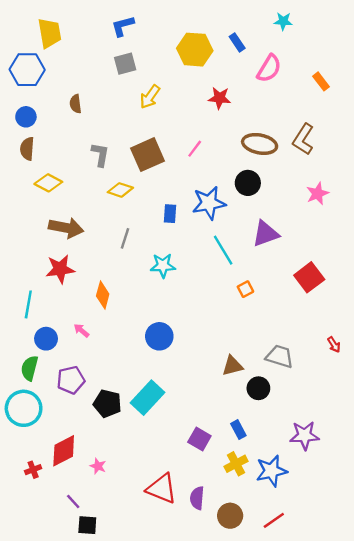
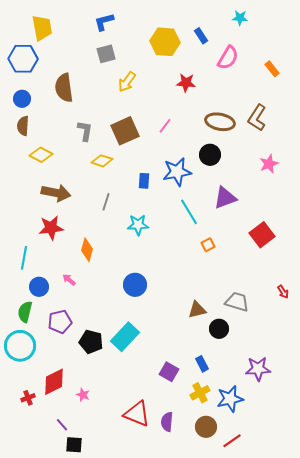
brown semicircle: (76, 104) -> (64, 88), size x1.8
brown circle: (230, 516) -> (206, 427), moved

